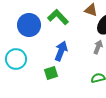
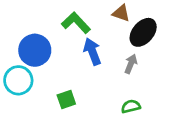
blue circle: (29, 25) -> (35, 50), moved
blue arrow: (61, 51) -> (92, 52), moved, turned -42

